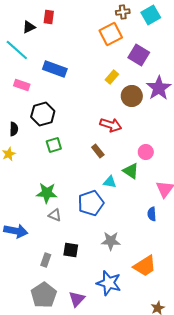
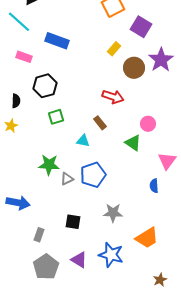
cyan triangle: (110, 182) -> (83, 141), moved
gray triangle: (55, 215) -> (67, 179), moved, turned -48
gray rectangle: (46, 260) -> (39, 235), moved
purple triangle: (77, 299) -> (79, 260), moved, turned -42

